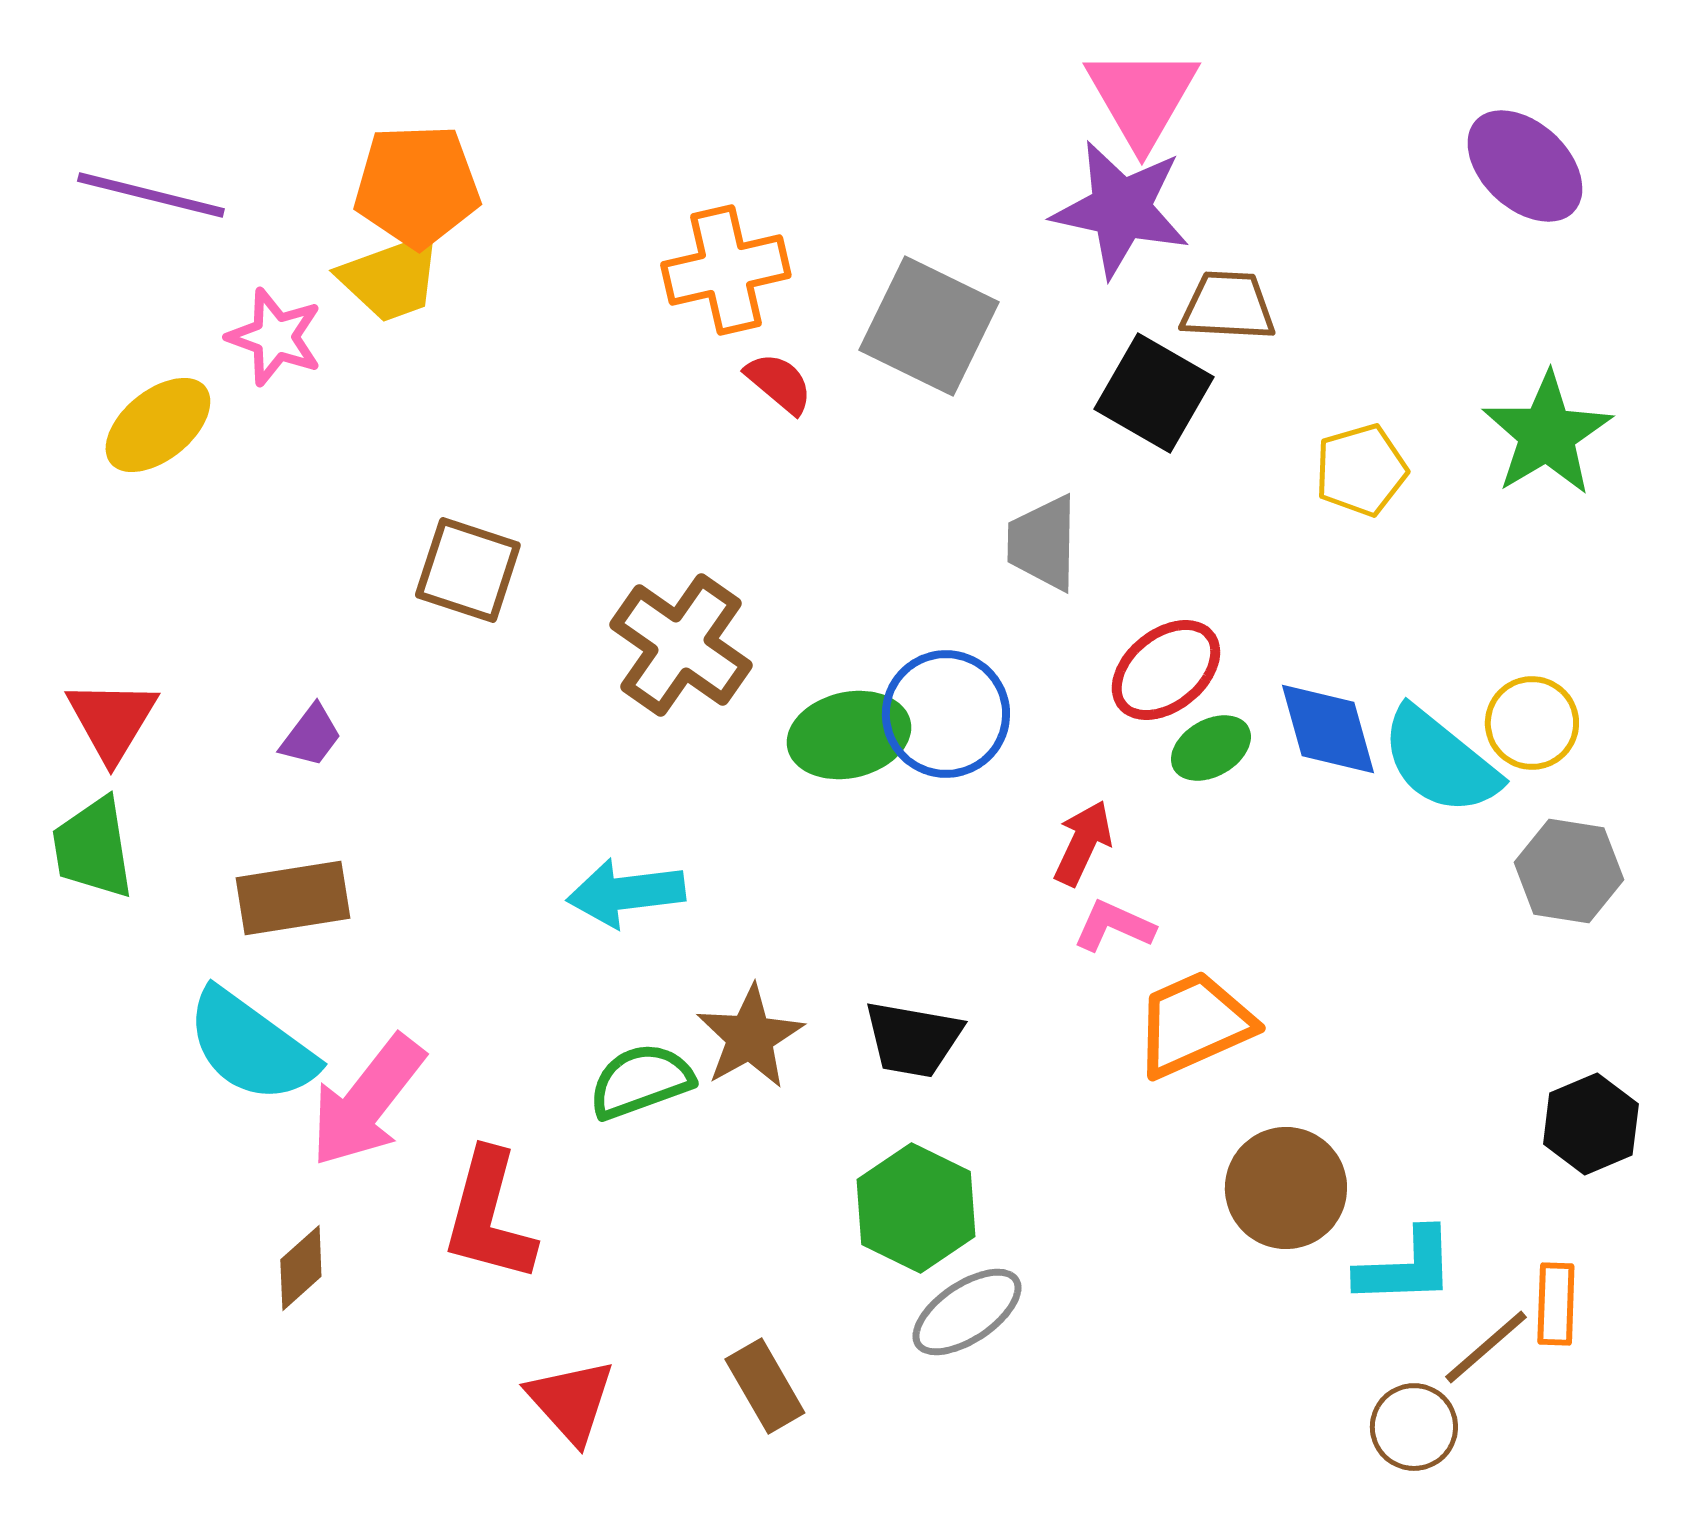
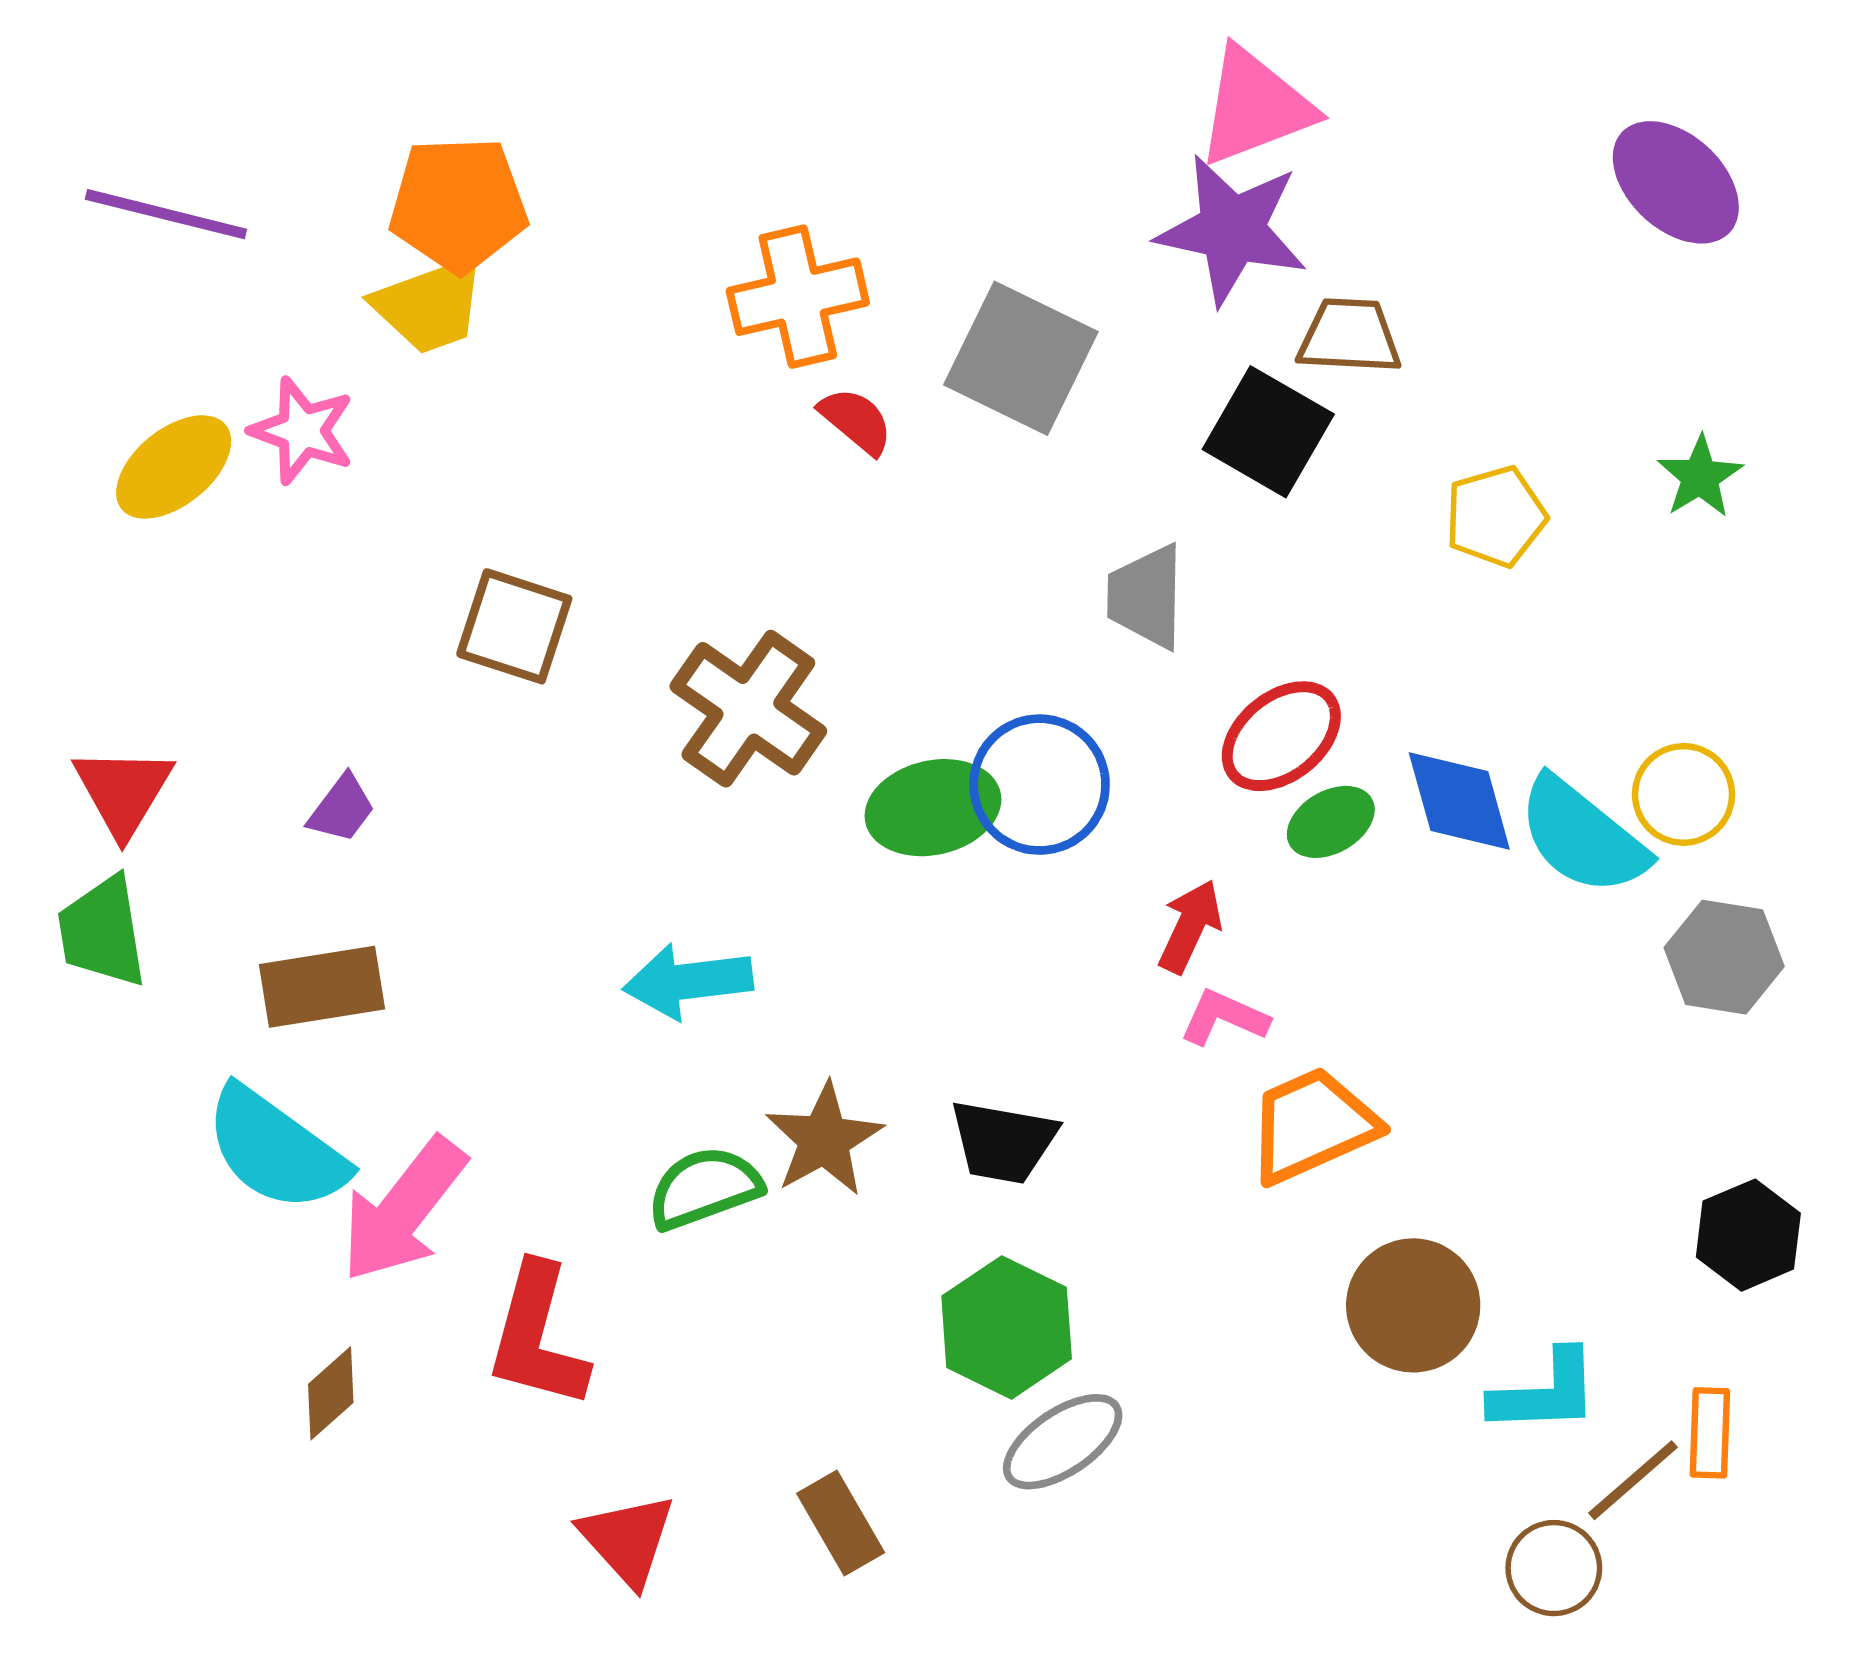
pink triangle: (1142, 97) -> (1255, 107), turned 39
pink star: (275, 337) -> (302, 431), moved
green star: (1547, 434) -> (1700, 477), size x0.6

